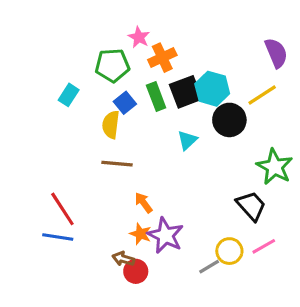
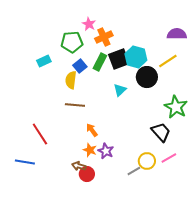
purple semicircle: (276, 53) -> (177, 34), turned -66
cyan rectangle: (69, 95) -> (44, 61), turned 32
green rectangle: (156, 97) -> (100, 62), turned 48
purple star: (165, 235) -> (106, 151), size x0.7
blue line: (58, 237) -> (25, 162), moved

